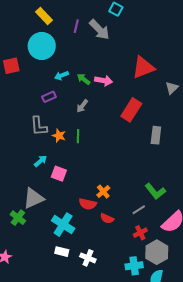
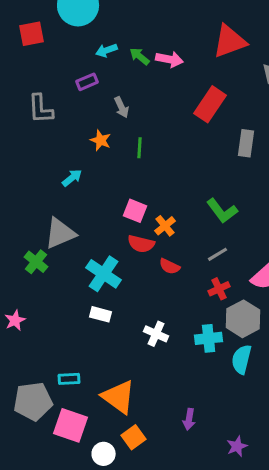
gray arrow: (82, 106) -> (122, 107), moved, turned -64
gray L-shape: (39, 126) -> (41, 109), moved
green line: (78, 136) -> (140, 148), moved
pink square: (59, 174) -> (135, 211), moved
green L-shape: (155, 191) -> (222, 211), moved
white cross: (88, 258) -> (156, 334), moved

